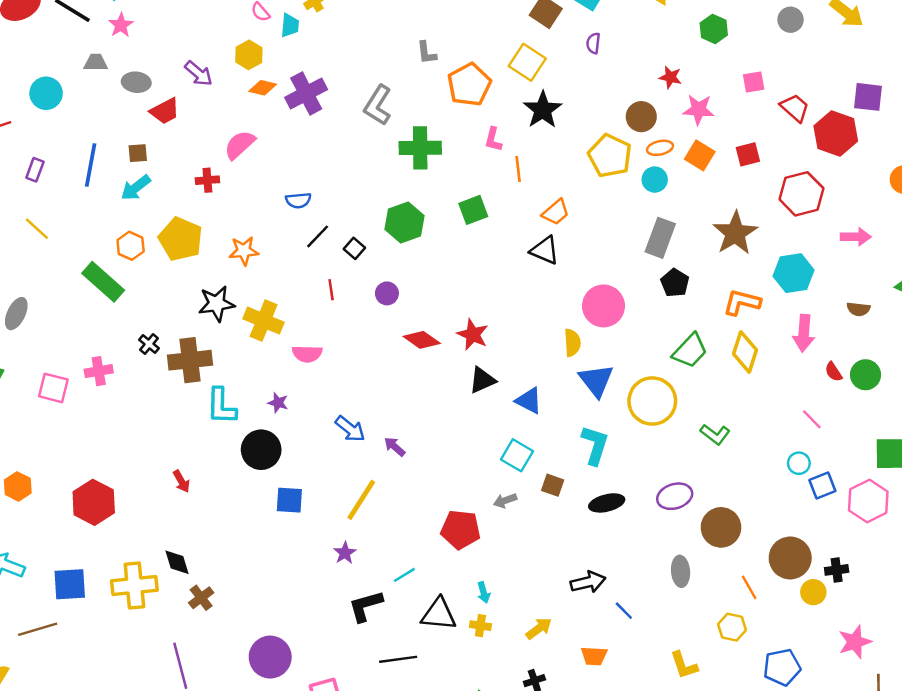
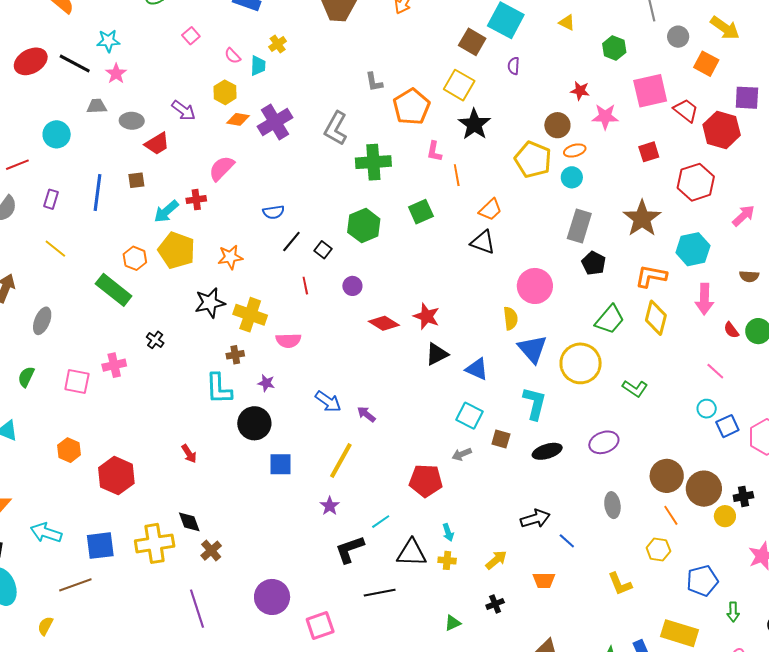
pink square: (754, 82) -> (650, 91), size x1.8
orange square: (700, 155) -> (706, 64), moved
cyan arrow: (136, 188) -> (166, 211), moved
pink arrow: (856, 237) -> (743, 216), turned -40
brown cross: (190, 360) -> (235, 355), moved, size x0.5
orange hexagon: (18, 486) -> (69, 450), moved
brown circle: (721, 527) -> (667, 476), moved

